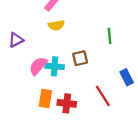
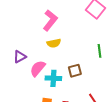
pink semicircle: (38, 66) -> (38, 68), moved

